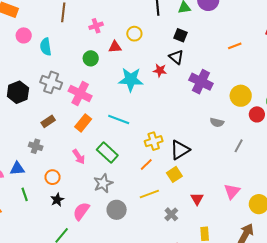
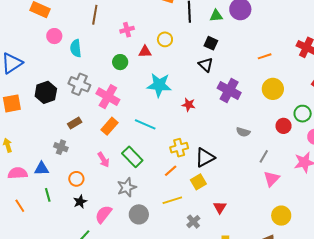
red star: (160, 70) -> (189, 105), moved
yellow circle: (241, 96) -> (273, 89), moved
pink triangle: (232, 191) -> (272, 179), moved

